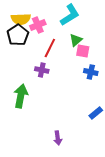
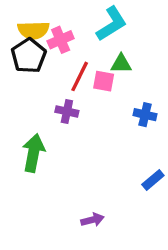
green triangle: (76, 40) -> (121, 64), turned 40
pink square: (83, 51) -> (104, 81), moved
purple arrow: (58, 138) -> (92, 220), turned -96

